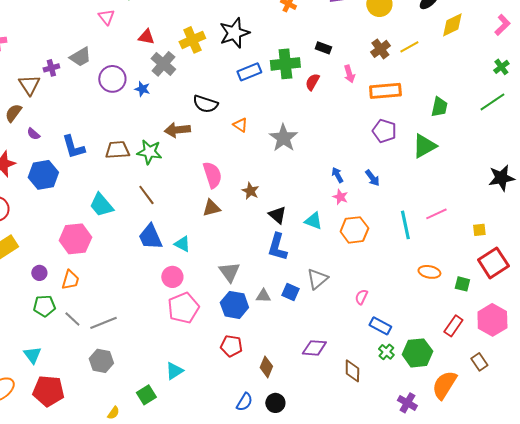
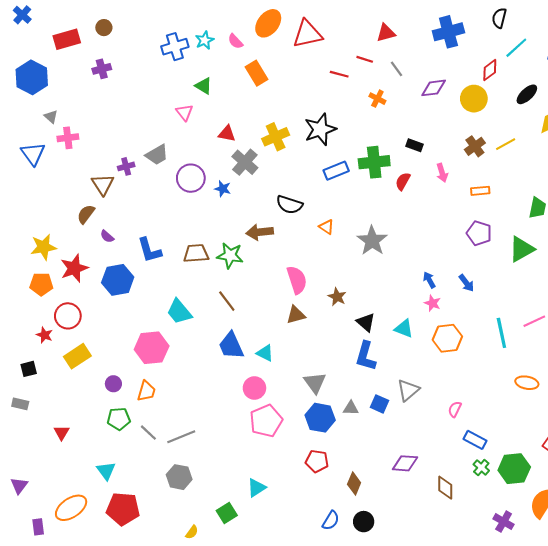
orange rectangle: (385, 91) -> (480, 191), size x0.6

